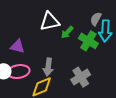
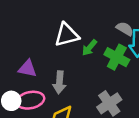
gray semicircle: (96, 19) -> (125, 29), turned 96
gray arrow: (48, 67) -> (59, 82), moved

